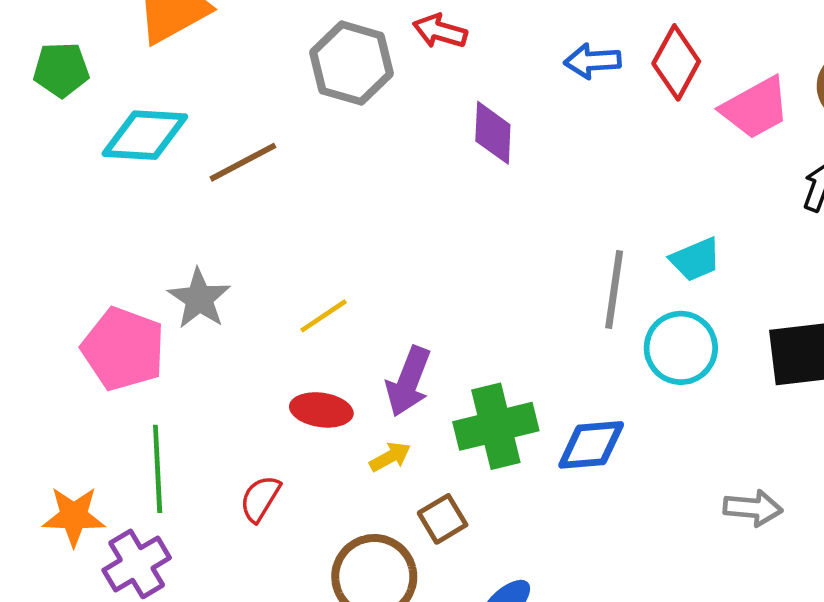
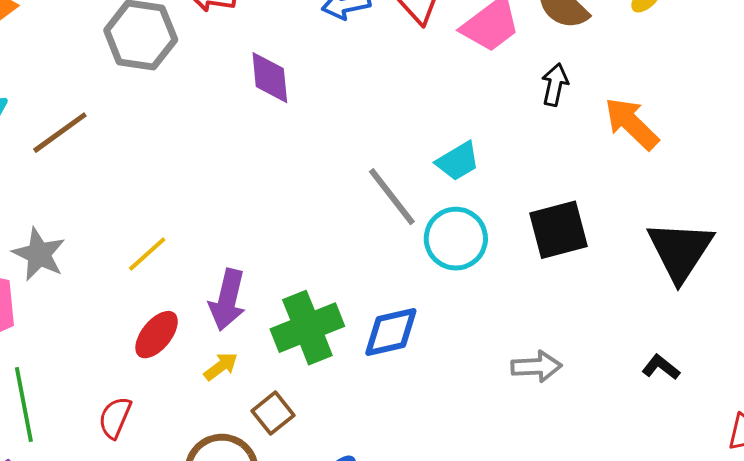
gray line: (614, 289) -> (392, 197), turned -38
red ellipse: (321, 410) -> (157, 335), turned -51

